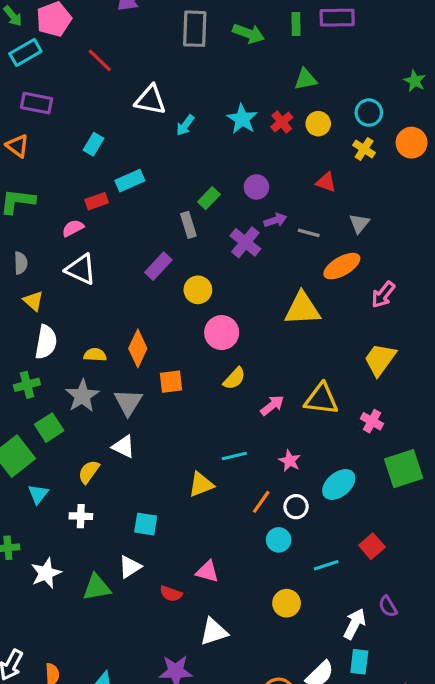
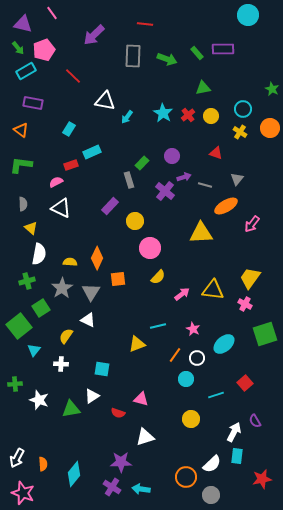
green rectangle: (296, 24) -> (197, 53), turned -40
yellow trapezoid: (380, 359) -> (250, 278), moved
white star: (46, 573) -> (39, 400), turned -30

